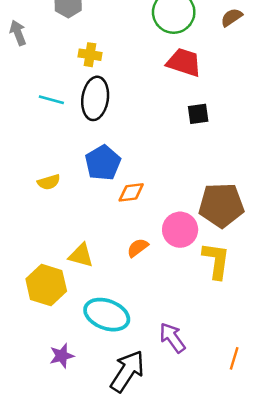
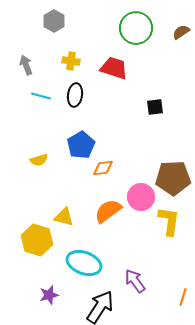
gray arrow: (18, 33) -> (26, 65), moved
red trapezoid: (184, 62) -> (114, 68), moved
black ellipse: (95, 98) -> (75, 95), size x0.7
orange semicircle: (138, 248) -> (108, 211), size x1.6

